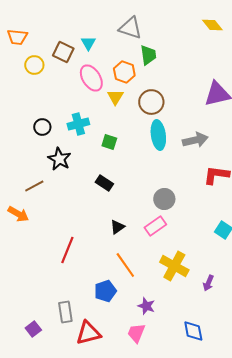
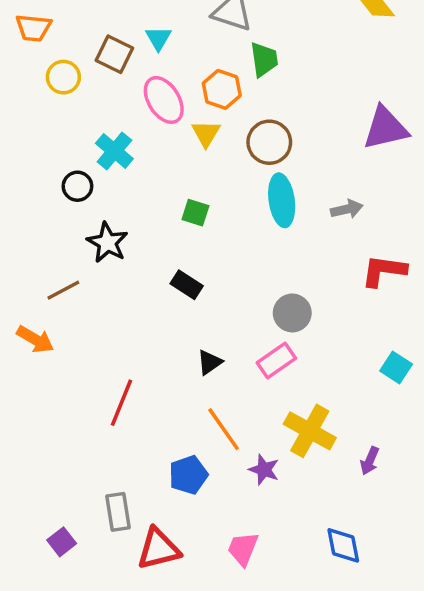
cyan cross: (78, 124) -> (114, 151), moved, turned -35
gray arrow: (195, 140) -> (347, 209), size x0.7
purple star: (146, 306) -> (264, 470), moved

